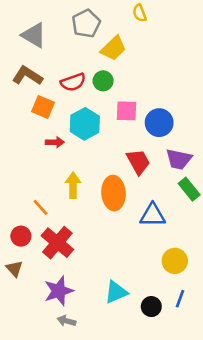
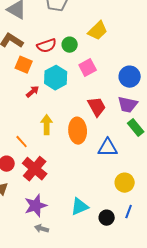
yellow trapezoid: (113, 48) -> (98, 31), moved
pink square: (127, 111) -> (88, 68), turned -30
blue circle: (159, 123) -> (130, 77), moved
red arrow: (55, 142) -> (33, 92), turned -40

